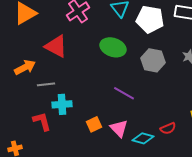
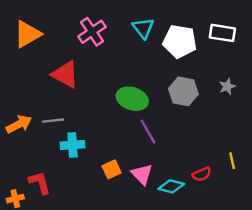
green ellipse: (113, 47) -> (132, 99), moved
orange arrow: (25, 67) -> (19, 124), moved
purple line: (124, 93) -> (148, 132), turned 30
red L-shape: (42, 121) -> (40, 183), moved

